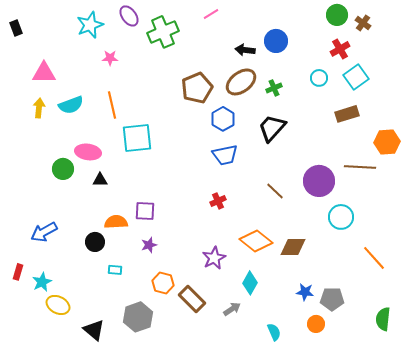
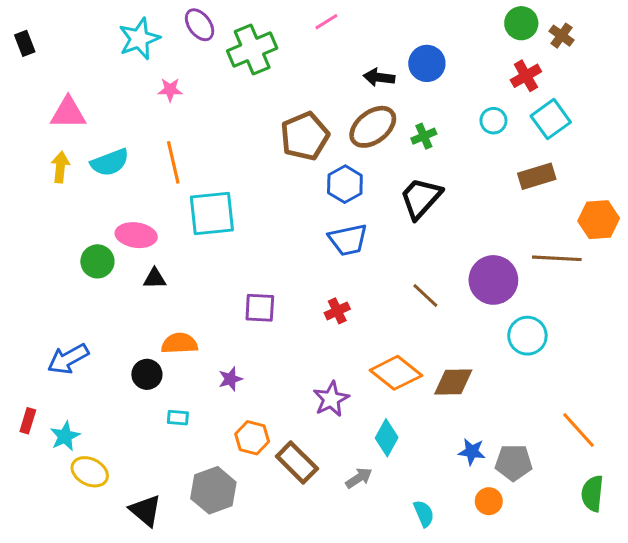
purple square: (145, 211) -> (260, 308), moved
orange line: (374, 258) -> (579, 430), moved

